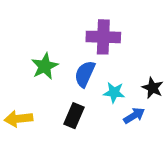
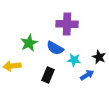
blue semicircle: (85, 74) -> (55, 48), turned -84
yellow arrow: (18, 119) -> (12, 66), moved

